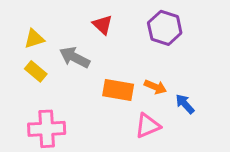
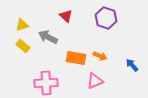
blue arrow: (185, 104) -> (132, 65), moved
pink cross: (47, 129) -> (46, 83), moved

